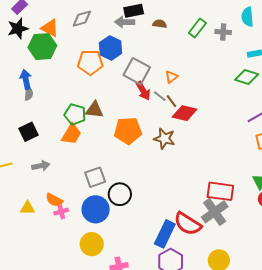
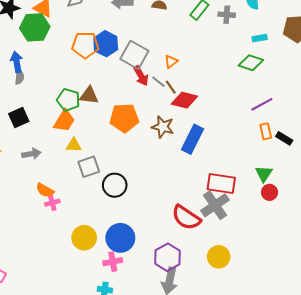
blue hexagon: (111, 48) -> (106, 44), moved
yellow triangle: (27, 208) -> (74, 145), moved
blue circle: (96, 209) -> (120, 238), moved
blue rectangle: (165, 234) -> (192, 139), moved

